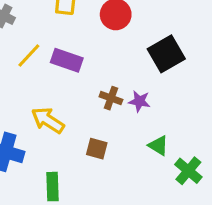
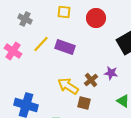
brown cross: (111, 98) -> (91, 80), moved, turned 32
yellow arrow: (48, 120) -> (68, 86), moved

